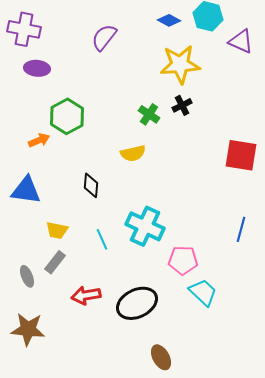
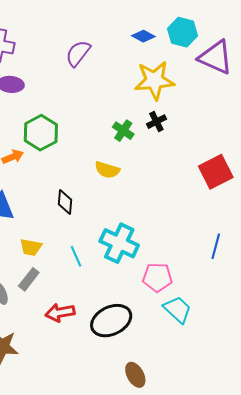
purple triangle: (241, 41) -> (216, 57), size x1.4
yellow semicircle: (133, 153) -> (107, 170), turned 30
red square: (241, 155) -> (216, 172), turned -36

